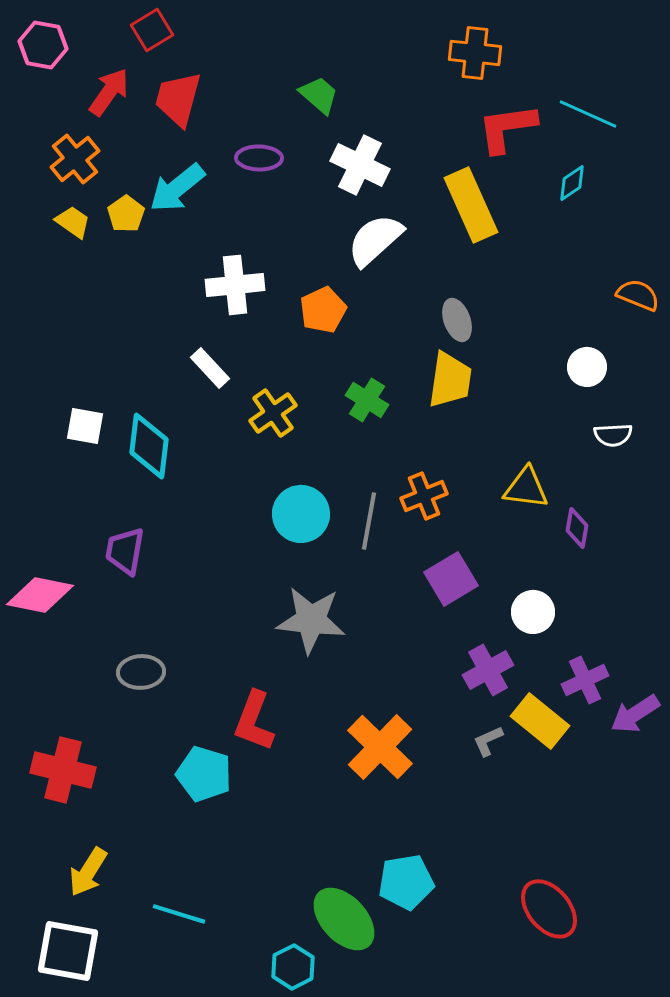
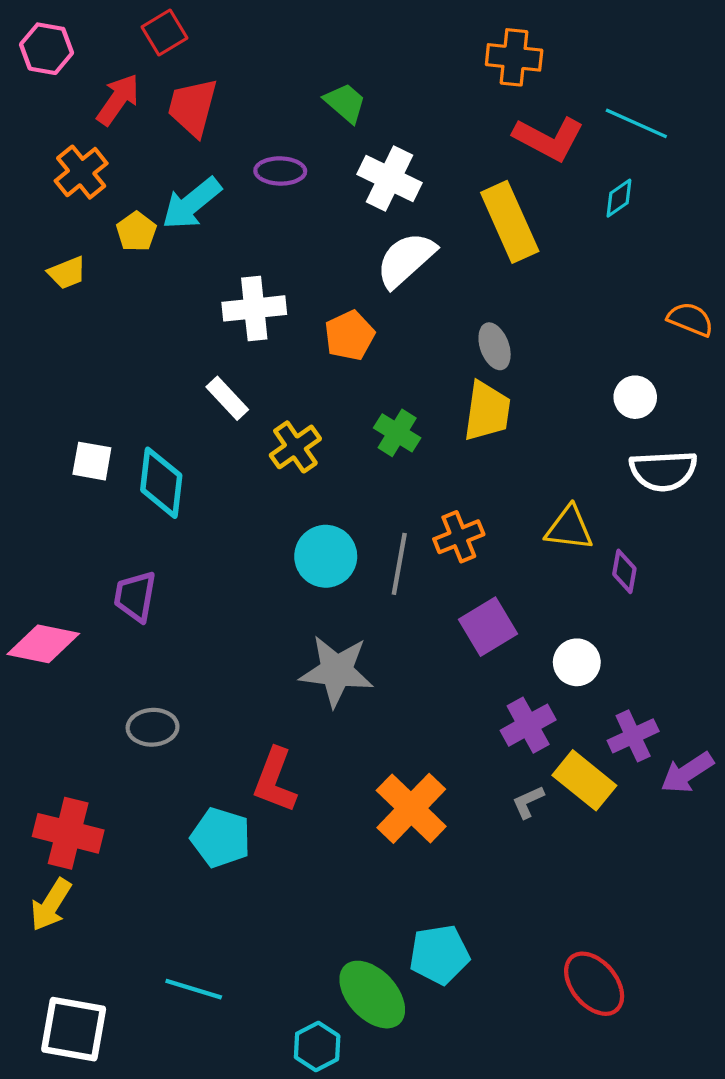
red L-shape: (507, 128) -> (549, 139), turned -144
yellow trapezoid: (73, 222) -> (67, 273), moved, turned 123
white semicircle: (613, 435) -> (663, 471), size x1.6
yellow arrow: (88, 872) -> (51, 905), moved

